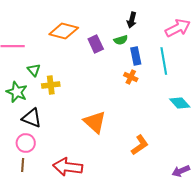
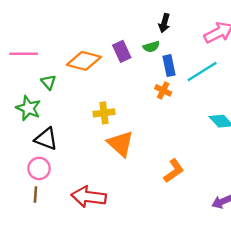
orange diamond: (64, 31) -> (84, 61), moved
cyan line: (164, 61) -> (202, 72), turned 68
yellow cross: (51, 85) -> (104, 113), moved

